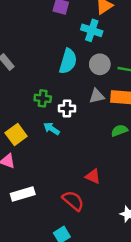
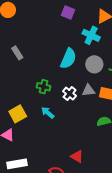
white cross: (67, 108) -> (70, 94), moved, turned 32

